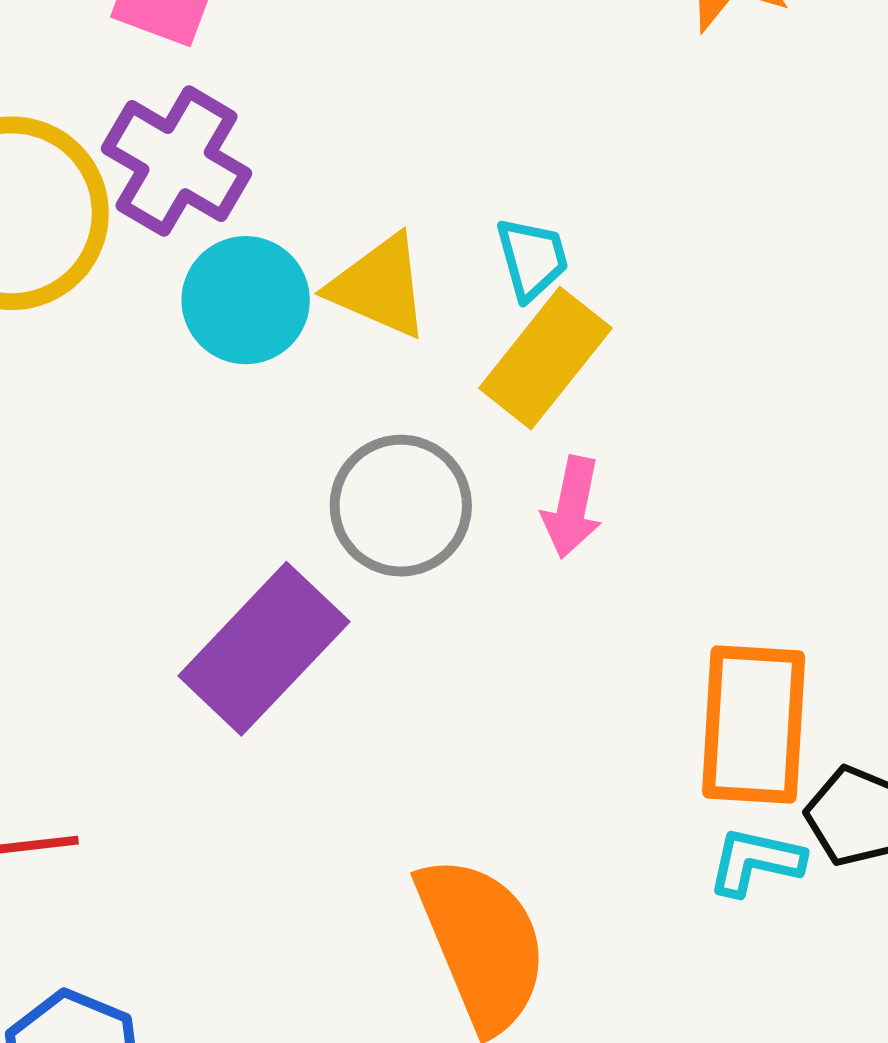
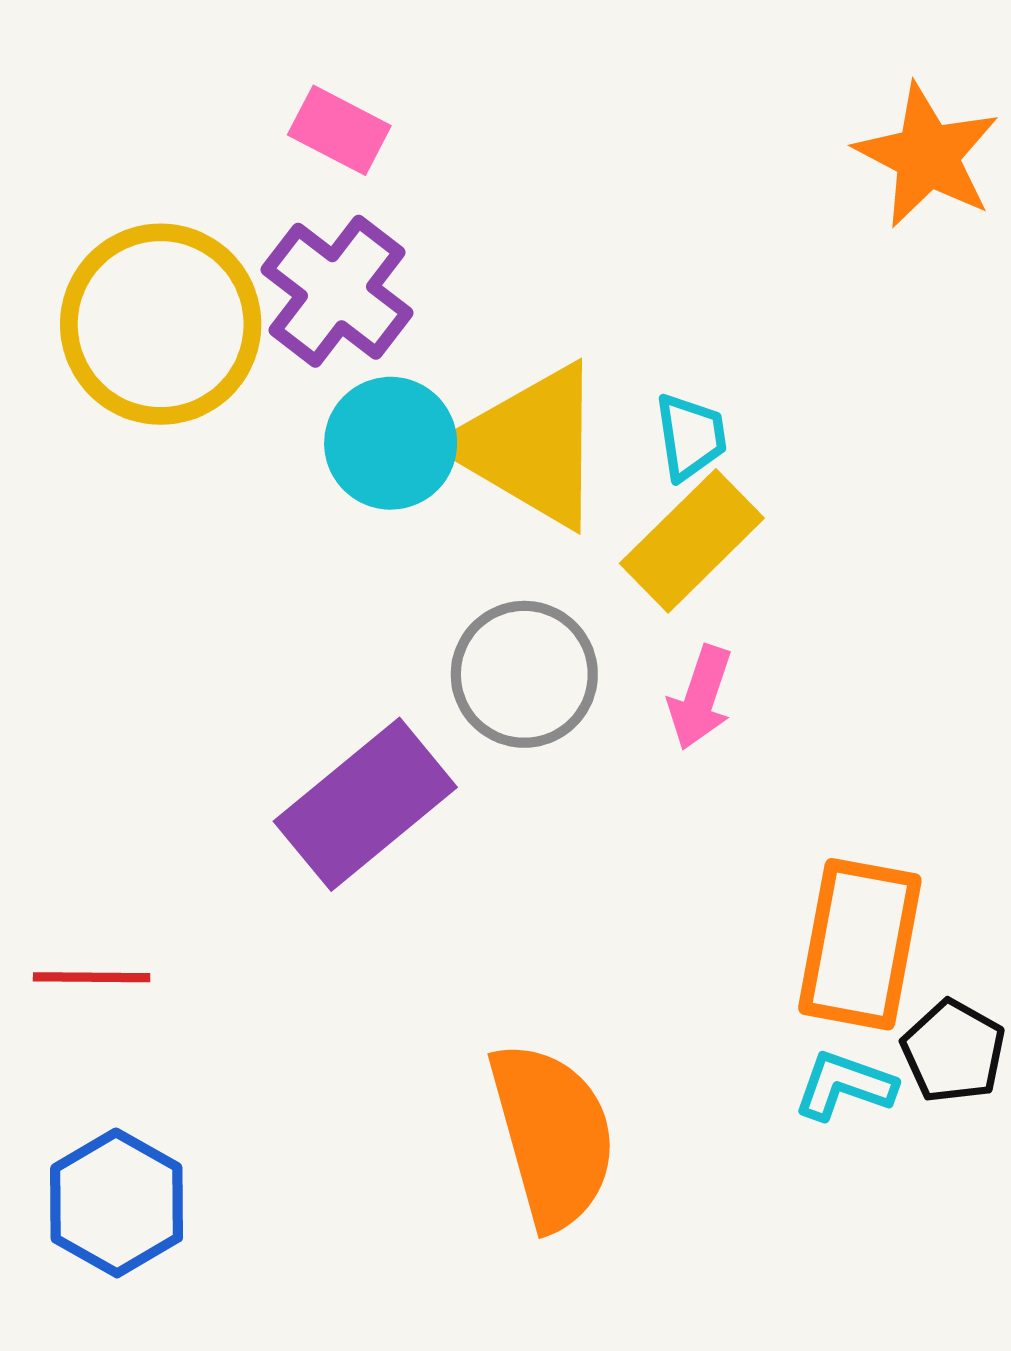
yellow triangle: (379, 286) -> (530, 446), size x1.5

